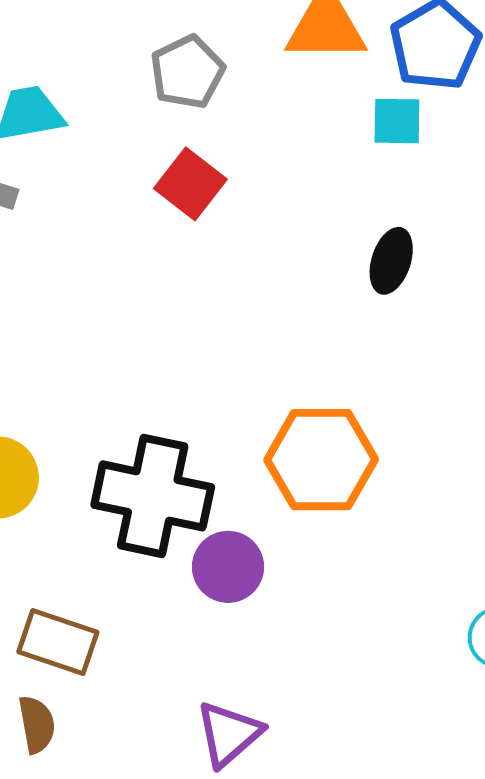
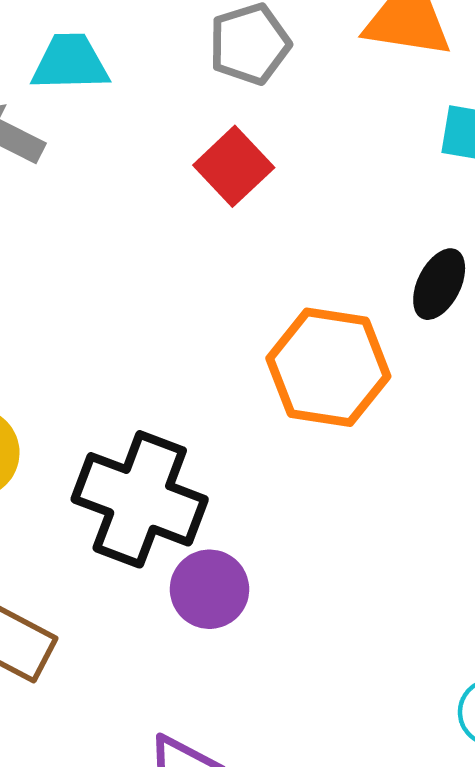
orange hexagon: (321, 460) -> (328, 367), moved

